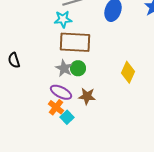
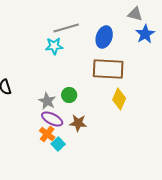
brown rectangle: (75, 42) -> (108, 69), moved
gray star: (64, 68) -> (47, 101), moved

